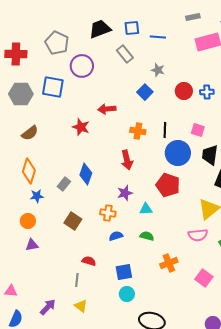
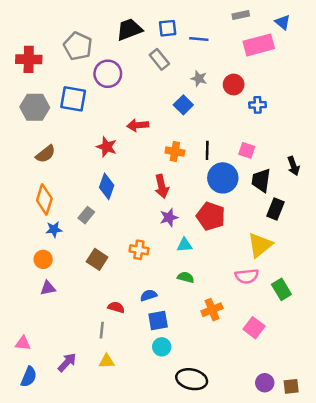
red circle: (184, 91) -> (234, 84), moved
blue diamond: (86, 174) -> (107, 186), moved
purple star: (125, 193) -> (169, 217), moved
blue semicircle: (116, 236) -> (149, 295), moved
yellow triangle: (81, 306) -> (107, 361), turned -40

